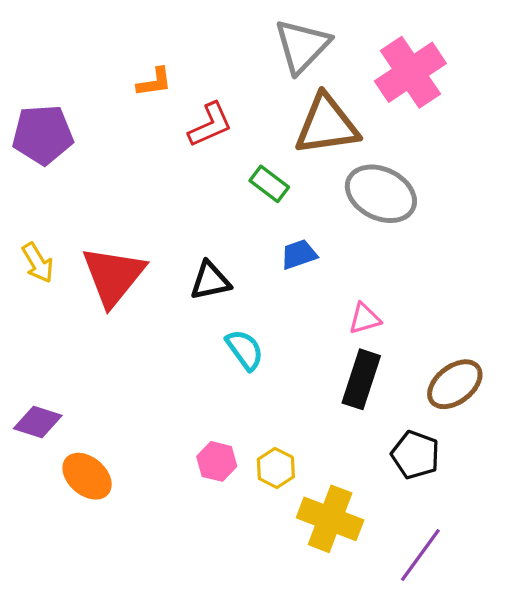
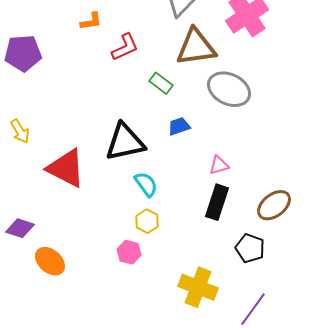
red triangle: (113, 276) -> (66, 168), moved, turned -42
black triangle: (210, 281) -> (125, 142), size x1.6
yellow hexagon: (276, 468) -> (147, 221), moved

